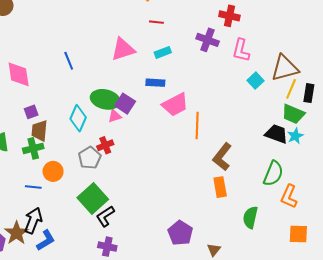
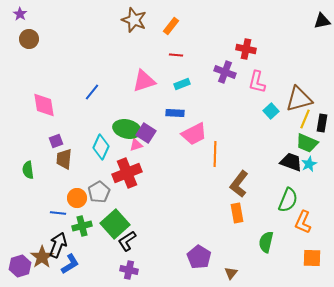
blue line: (69, 61) -> (92, 92), turned 60
red cross: (105, 145) -> (127, 173), size x1.8
green cross: (33, 148) -> (82, 226), moved
gray pentagon: (90, 158) -> (99, 192), moved

